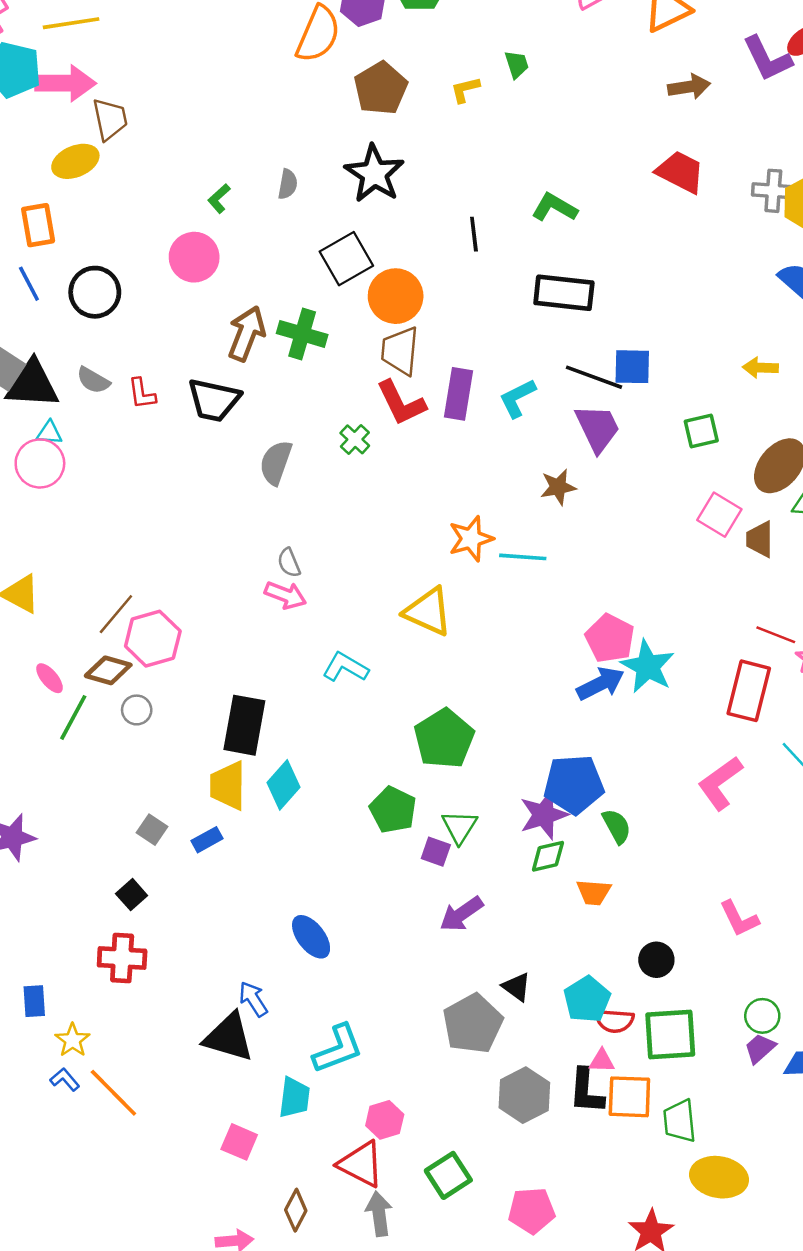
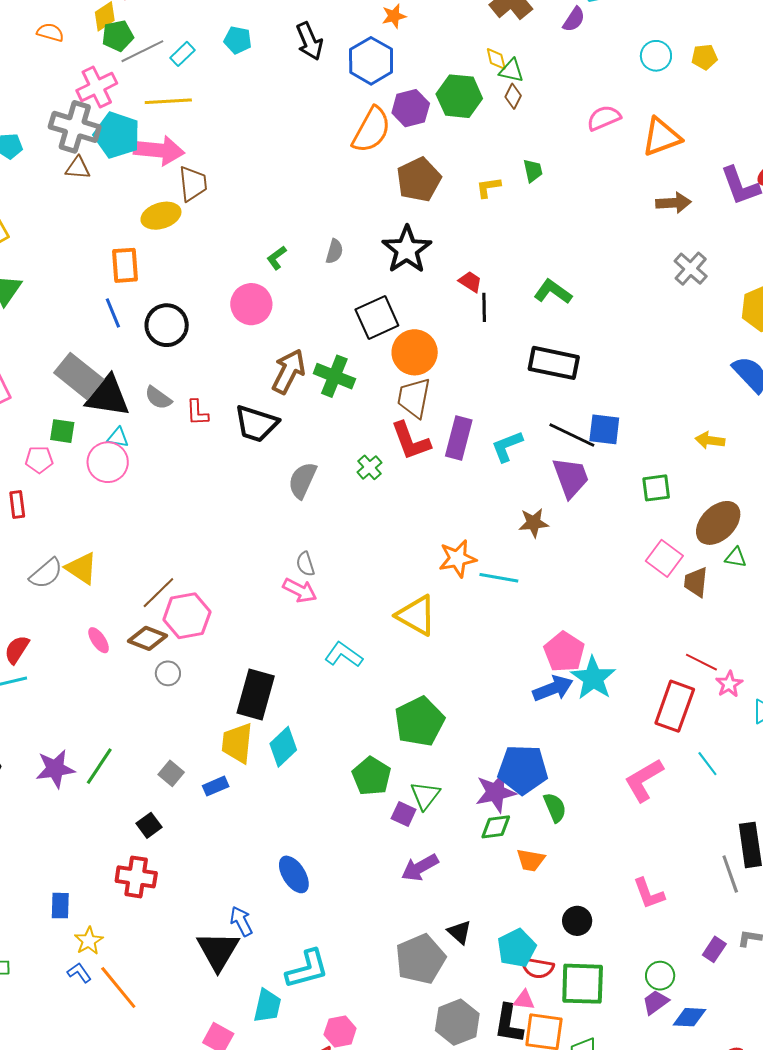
red trapezoid: (680, 172) -> (470, 282), moved, size x0.6
gray cross: (773, 191) -> (691, 269), moved, turned 32
green line: (73, 717) -> (99, 766), moved
black triangle: (229, 1037) -> (218, 951), turned 39

